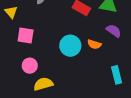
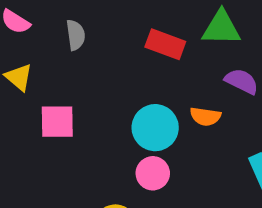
pink circle: (30, 66) -> (153, 173), moved

